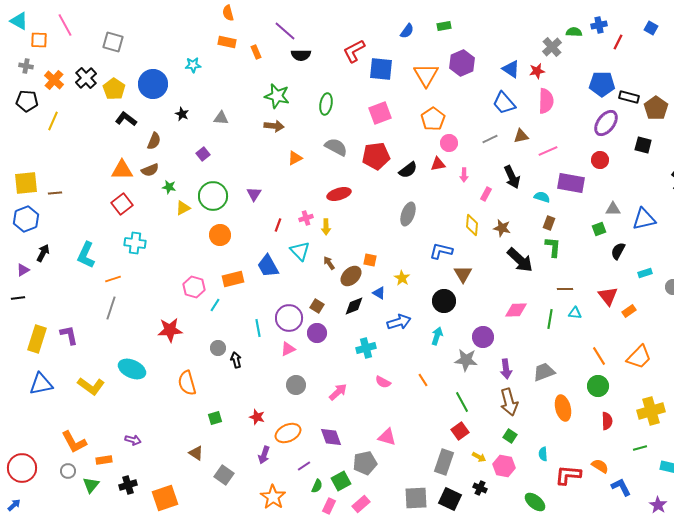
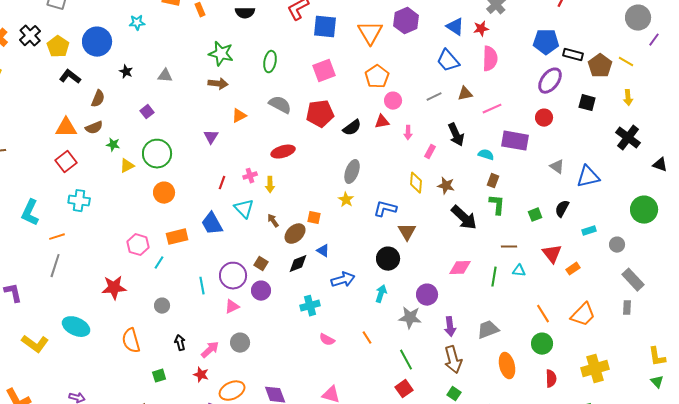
purple triangle: (254, 194) -> (211, 137), moved
gray triangle: (613, 209) -> (557, 167), turned 35
green square: (599, 229) -> (535, 215), moved
yellow star: (402, 278) -> (346, 200), moved
black arrow: (236, 360) -> (180, 343), moved
pink arrow: (338, 392) -> (210, 350), moved

